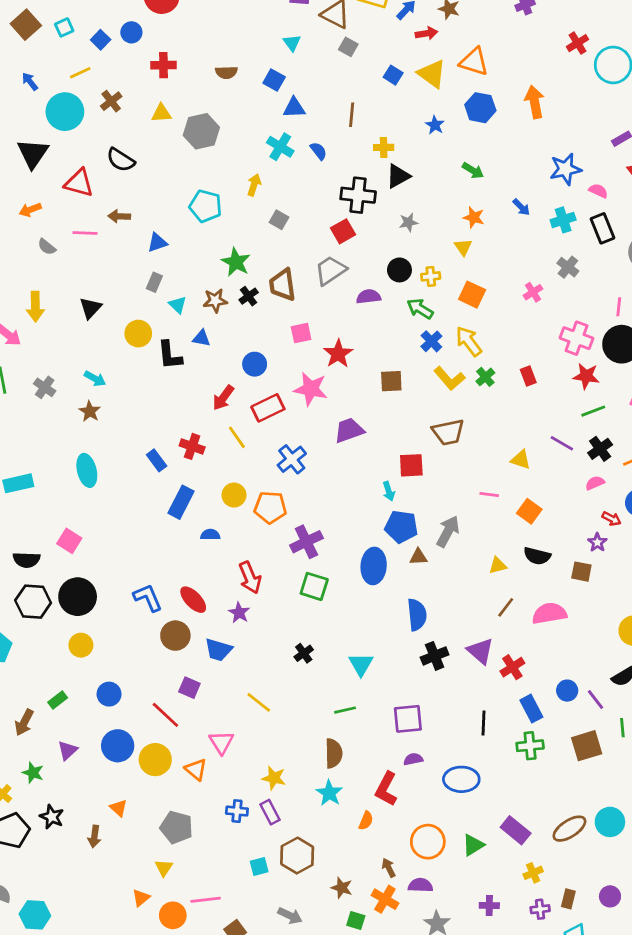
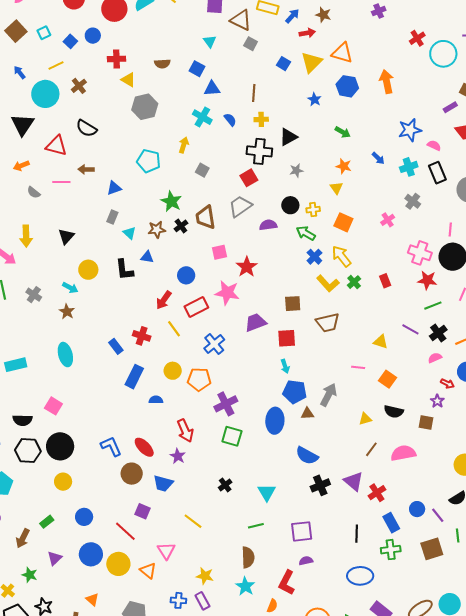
yellow triangle: (432, 74) -> (312, 62), turned 40
yellow triangle: (161, 113) -> (128, 80), moved, turned 35
yellow cross: (384, 147) -> (261, 119), moved
yellow circle: (138, 334) -> (88, 270), moved
brown square: (391, 381) -> (293, 304), moved
red square: (411, 465) -> (287, 338), moved
blue semicircle: (417, 615) -> (307, 456), turned 125
blue ellipse: (461, 779) -> (360, 576), moved

